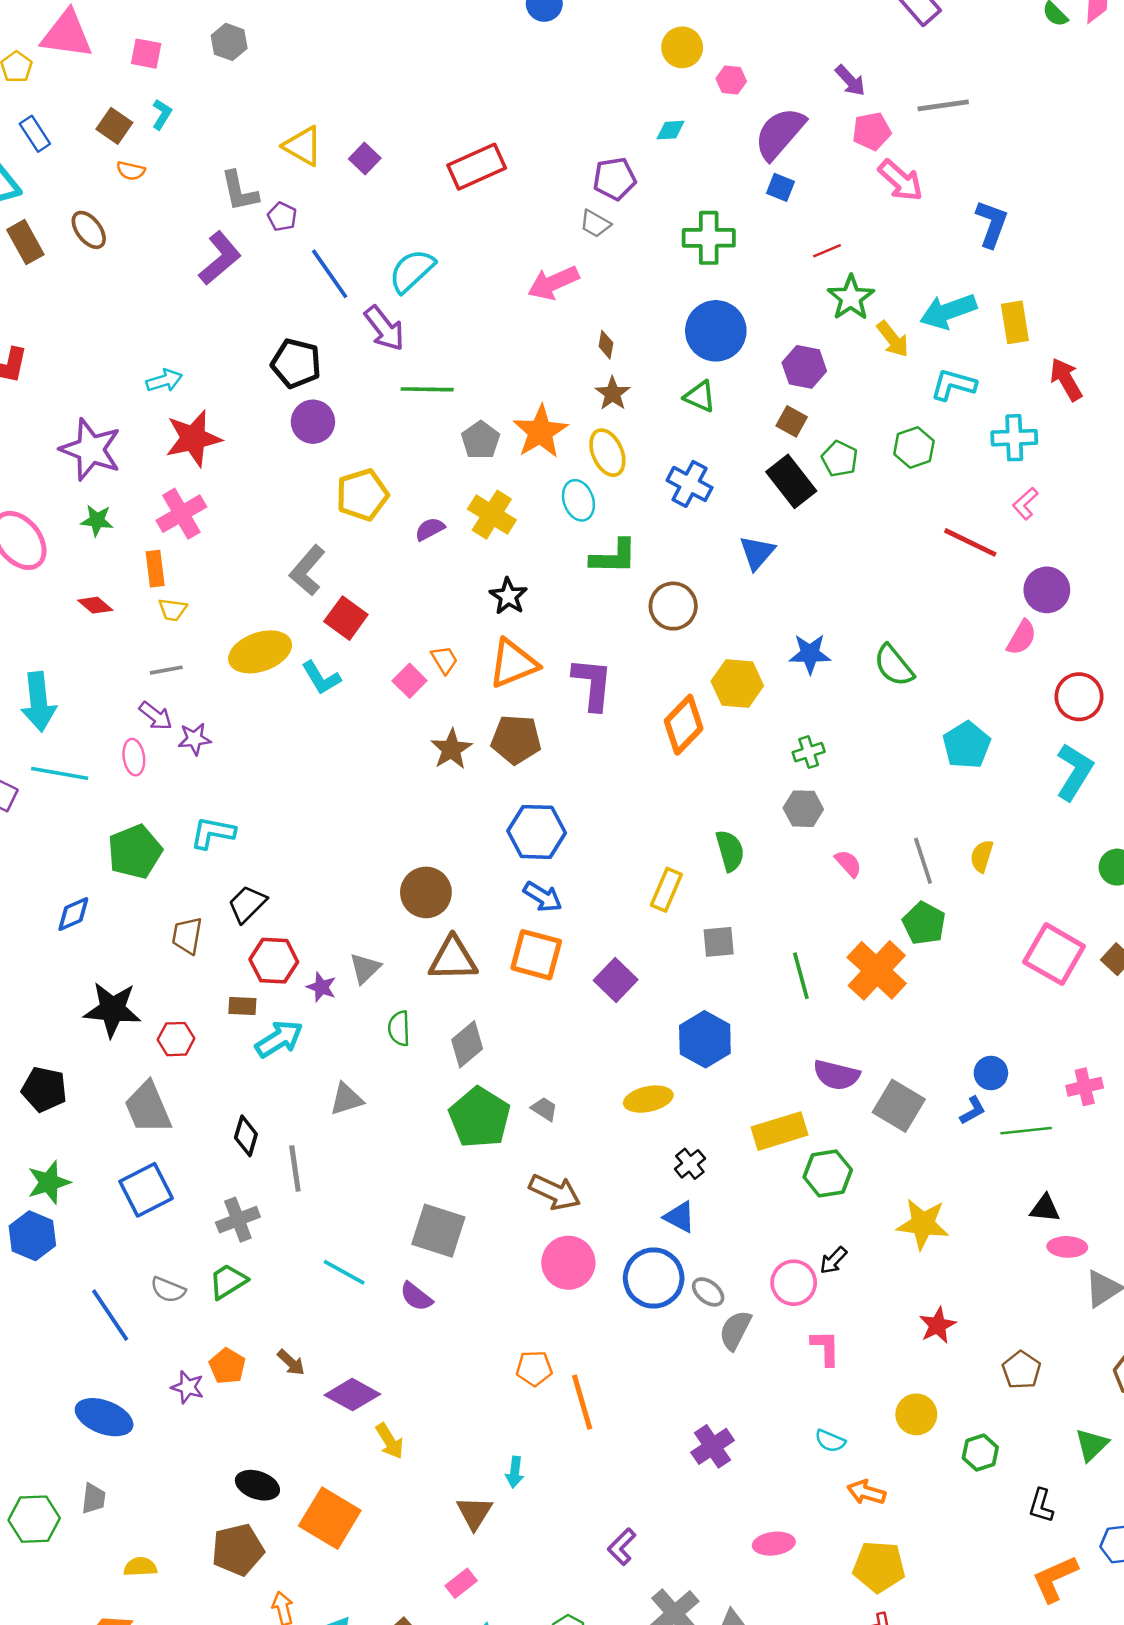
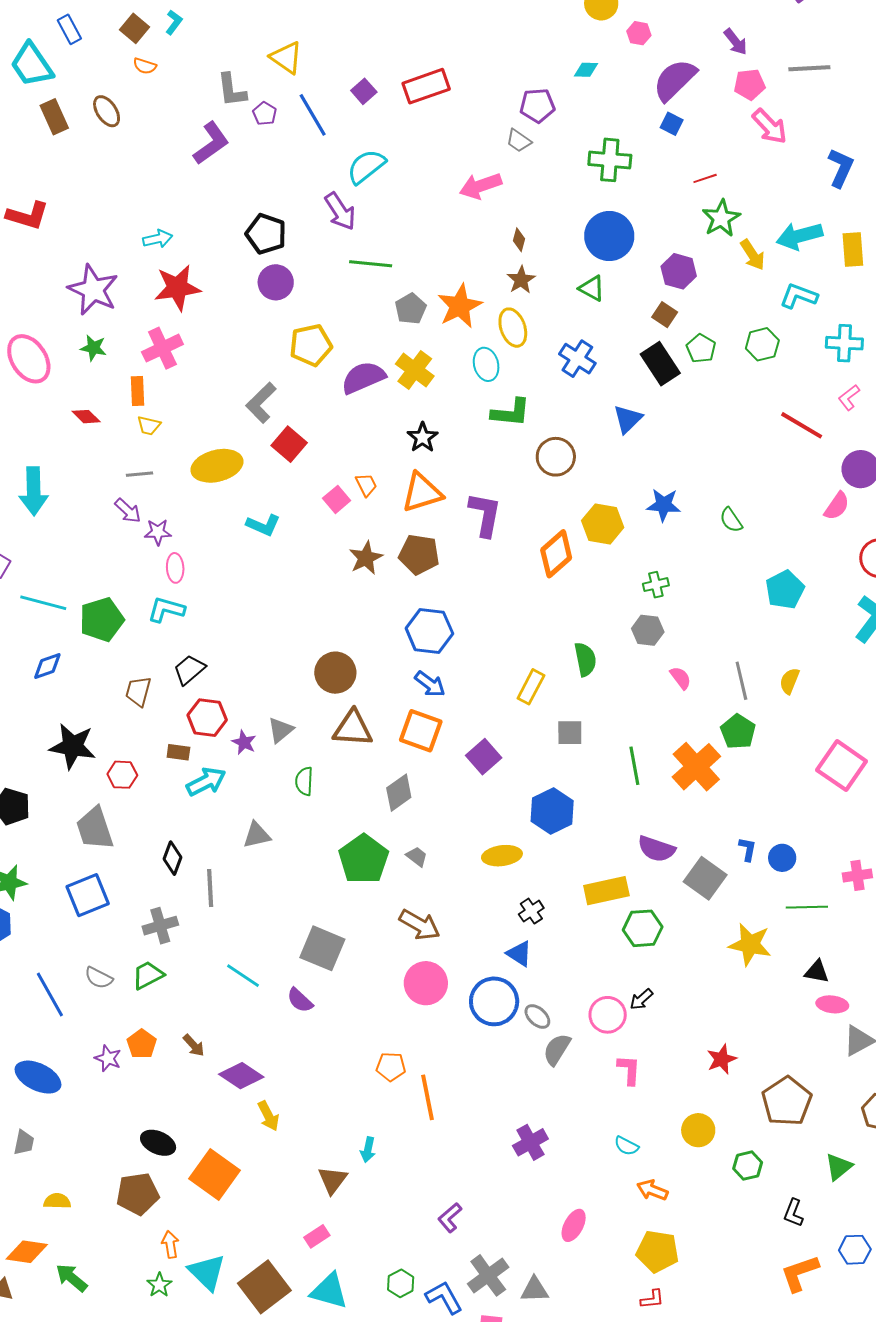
purple square: (365, 158) -> (364, 91), moved
blue line: (330, 274) -> (313, 115), moved
purple semicircle: (430, 529) -> (363, 378), size x1.8
green semicircle: (894, 665) -> (731, 520), size x0.7
cyan L-shape: (321, 678) -> (263, 525), moved, turned -40
pink ellipse: (134, 757) -> (175, 568), moved
cyan line: (60, 773) -> (43, 603), moved
gray diamond: (467, 1044) -> (399, 793), moved
blue L-shape: (973, 1110) -> (748, 849), moved, turned -55
yellow star: (923, 1224) -> (750, 944), moved
brown pentagon: (1021, 1370) -> (787, 1101), size x1.6
pink ellipse: (774, 1544) -> (574, 1225), turned -60

